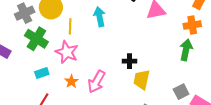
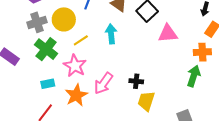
yellow line: (70, 26) -> (81, 40), turned 49
orange star: (71, 81) -> (76, 95), size x1.6
pink arrow: (96, 82) -> (103, 83), moved

